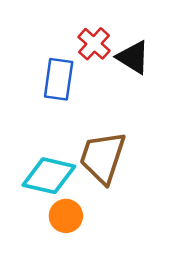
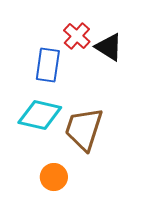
cyan diamond: (49, 176) -> (40, 115), moved

